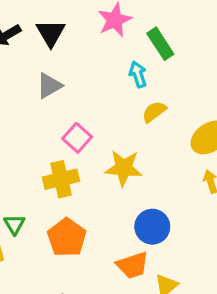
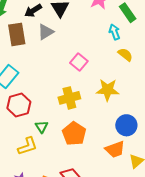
gray triangle: (49, 86) -> (46, 32), moved
yellow semicircle: (154, 112) -> (125, 55), turned 77
pink square: (77, 138) -> (79, 62), moved

